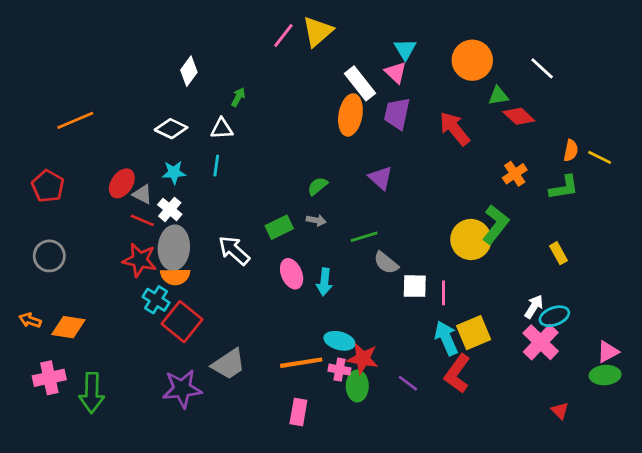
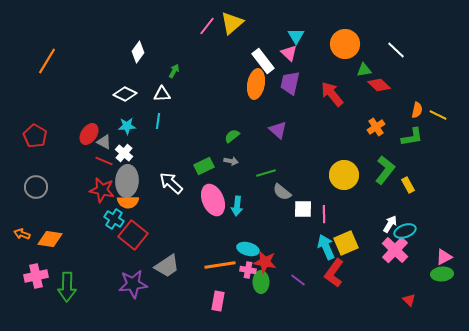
orange line: (75, 120) -> (47, 61), moved, turned -36
green L-shape: (496, 224) -> (385, 170), moved
pink ellipse: (292, 274) -> (213, 200), size x1.4

